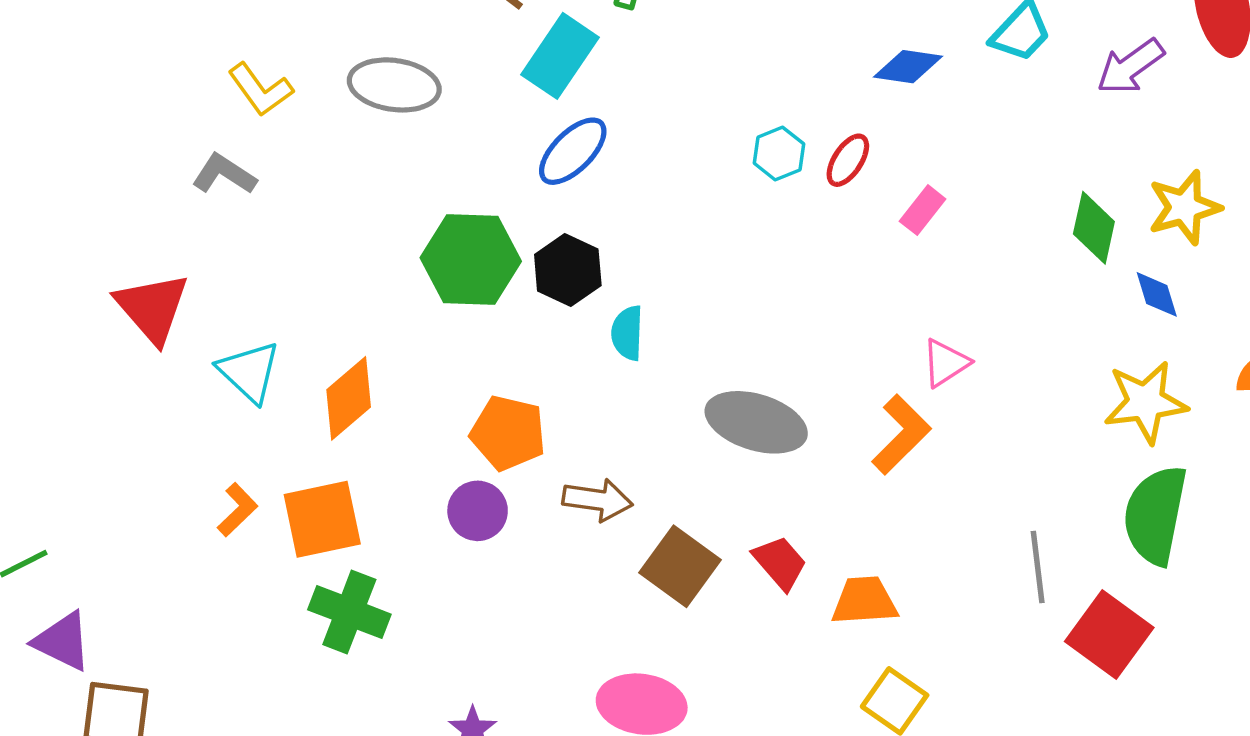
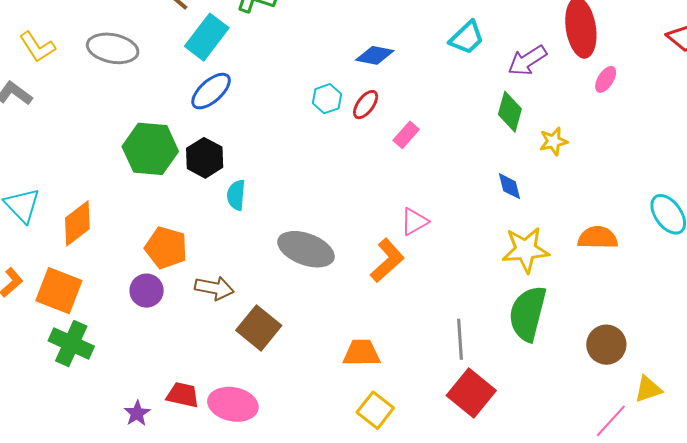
blue diamond: (908, 67) -> (375, 55), moved
yellow star: (1184, 207) -> (553, 141), size x0.7
green diamond: (1094, 228) -> (510, 112), moved
blue diamond: (1157, 294) -> (509, 186), moved
orange square: (322, 519) -> (59, 291), turned 30
red trapezoid: (780, 563) -> (183, 395), moved, turned -40
red square: (1109, 634) -> (471, 393), moved

